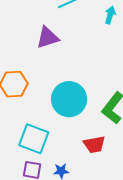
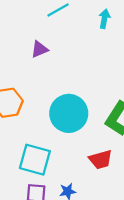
purple triangle: (48, 38) -> (39, 49), size x0.7

